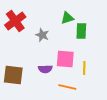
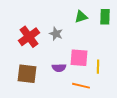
red cross: (15, 21) -> (29, 37), moved
green rectangle: (81, 31) -> (105, 17), moved

